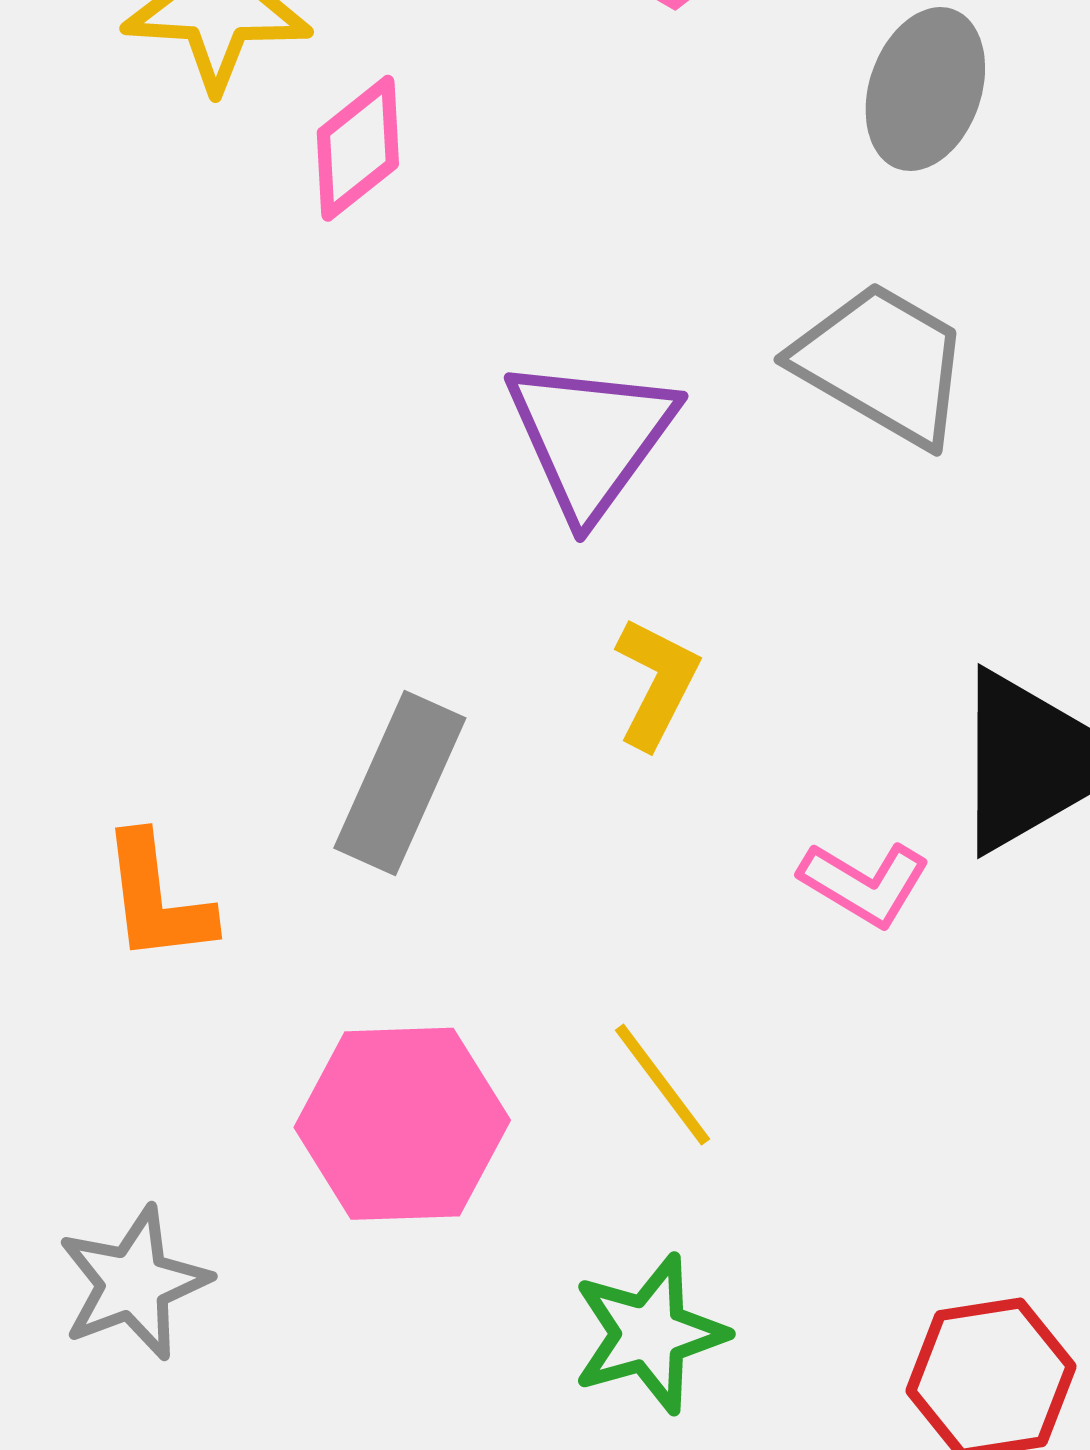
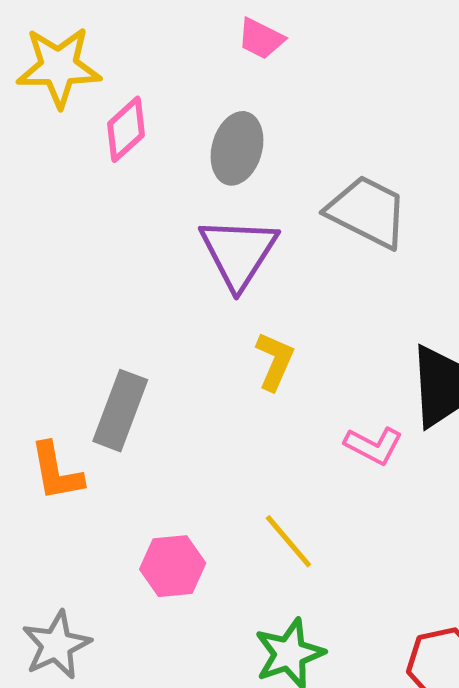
gray ellipse: (925, 89) -> (237, 148), moved
gray rectangle: (400, 783) -> (120, 411), moved
pink hexagon: (402, 1124) -> (173, 566), size x0.7

